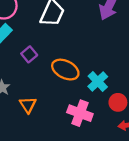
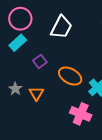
orange triangle: (28, 105) -> (36, 93), moved

